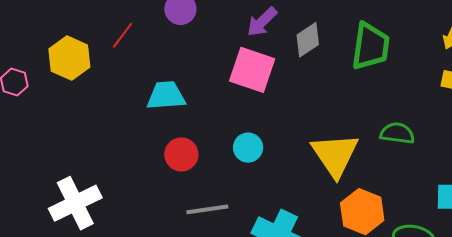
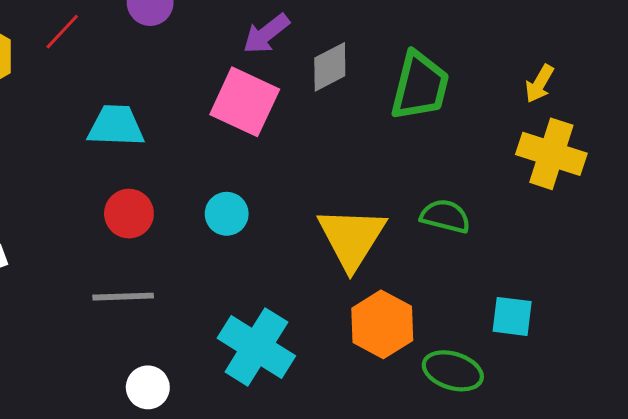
gray line: (207, 209) -> (123, 297), moved

